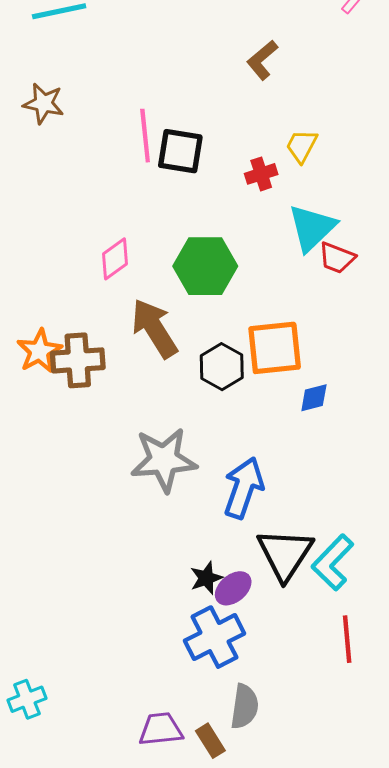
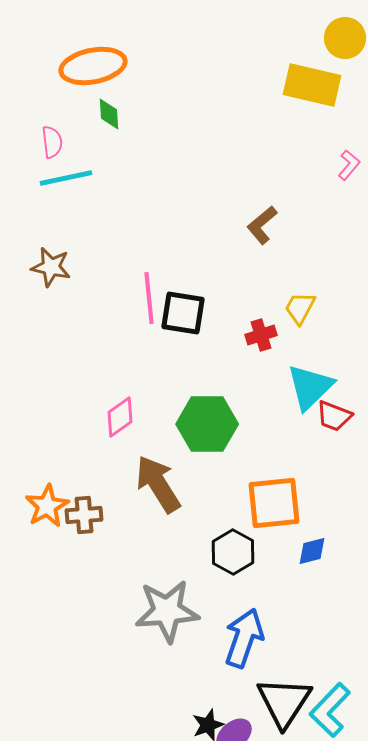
brown cross: (78, 360) -> (84, 515), size x0.7
black hexagon: (222, 367) -> (233, 552), moved

